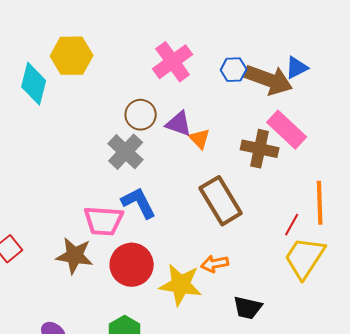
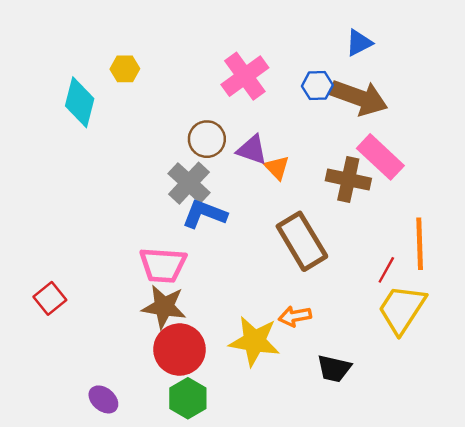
yellow hexagon: (72, 56) -> (125, 69), size x0.6
blue triangle: (297, 68) -> (359, 43), moved
blue L-shape: (139, 203) -> (204, 214), moved, turned -42
brown star: (75, 256) -> (164, 307), moved
red circle: (132, 265) -> (180, 350), moved

